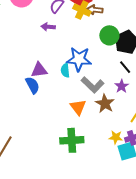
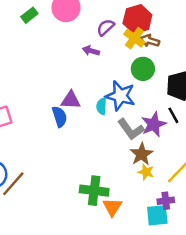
green circle: (109, 35) -> (143, 69), moved
purple star: (122, 86) -> (154, 124), moved, size x1.5
orange triangle: (78, 107) -> (112, 207), moved
yellow star: (116, 137) -> (146, 172), moved

